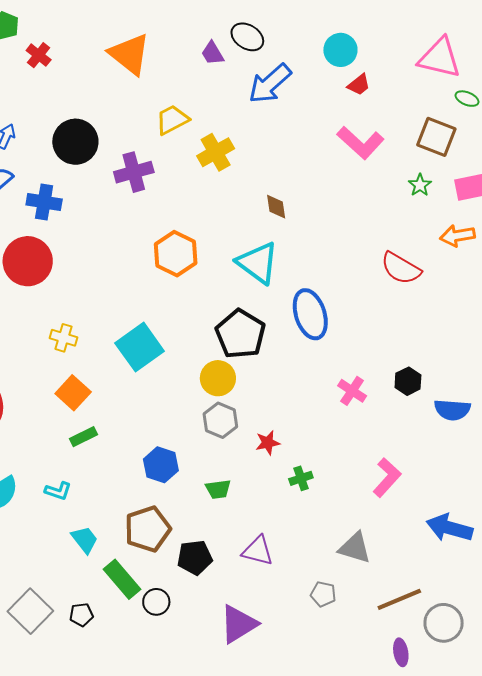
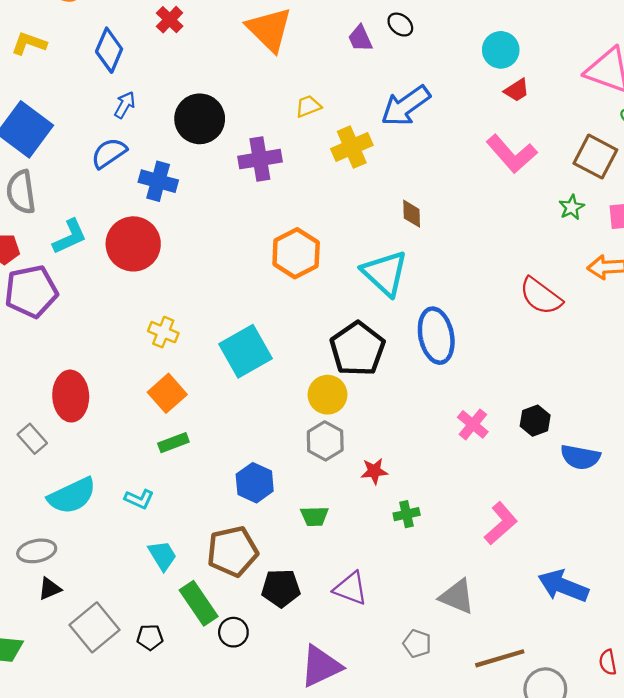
black ellipse: (247, 37) -> (400, 25), size x0.7
blue arrow: (270, 84) -> (406, 106), moved
yellow trapezoid: (172, 120) -> (308, 106), size x0.7

